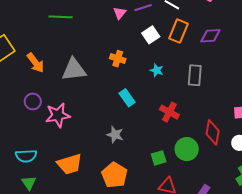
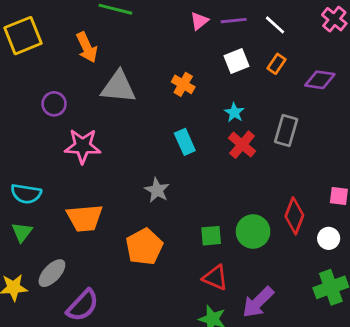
orange rectangle: (179, 31) -> (277, 64), size x0.6
orange arrow: (36, 63) -> (87, 47), moved
purple circle: (33, 101) -> (54, 104), moved
red cross: (169, 112) -> (242, 145), moved

